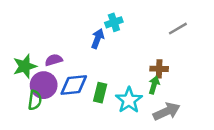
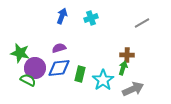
blue arrow: (98, 39) -> (62, 16), moved
purple semicircle: (54, 60) -> (59, 48), moved
green star: (25, 66) -> (20, 53), turned 30
green semicircle: (35, 100) -> (28, 80), turned -70

